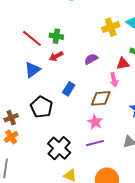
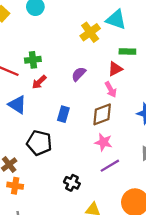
blue triangle: (33, 70) -> (17, 105), turned -36
orange cross: (11, 137) -> (15, 186), turned -32
black cross: (59, 148) -> (72, 183), size x0.6

